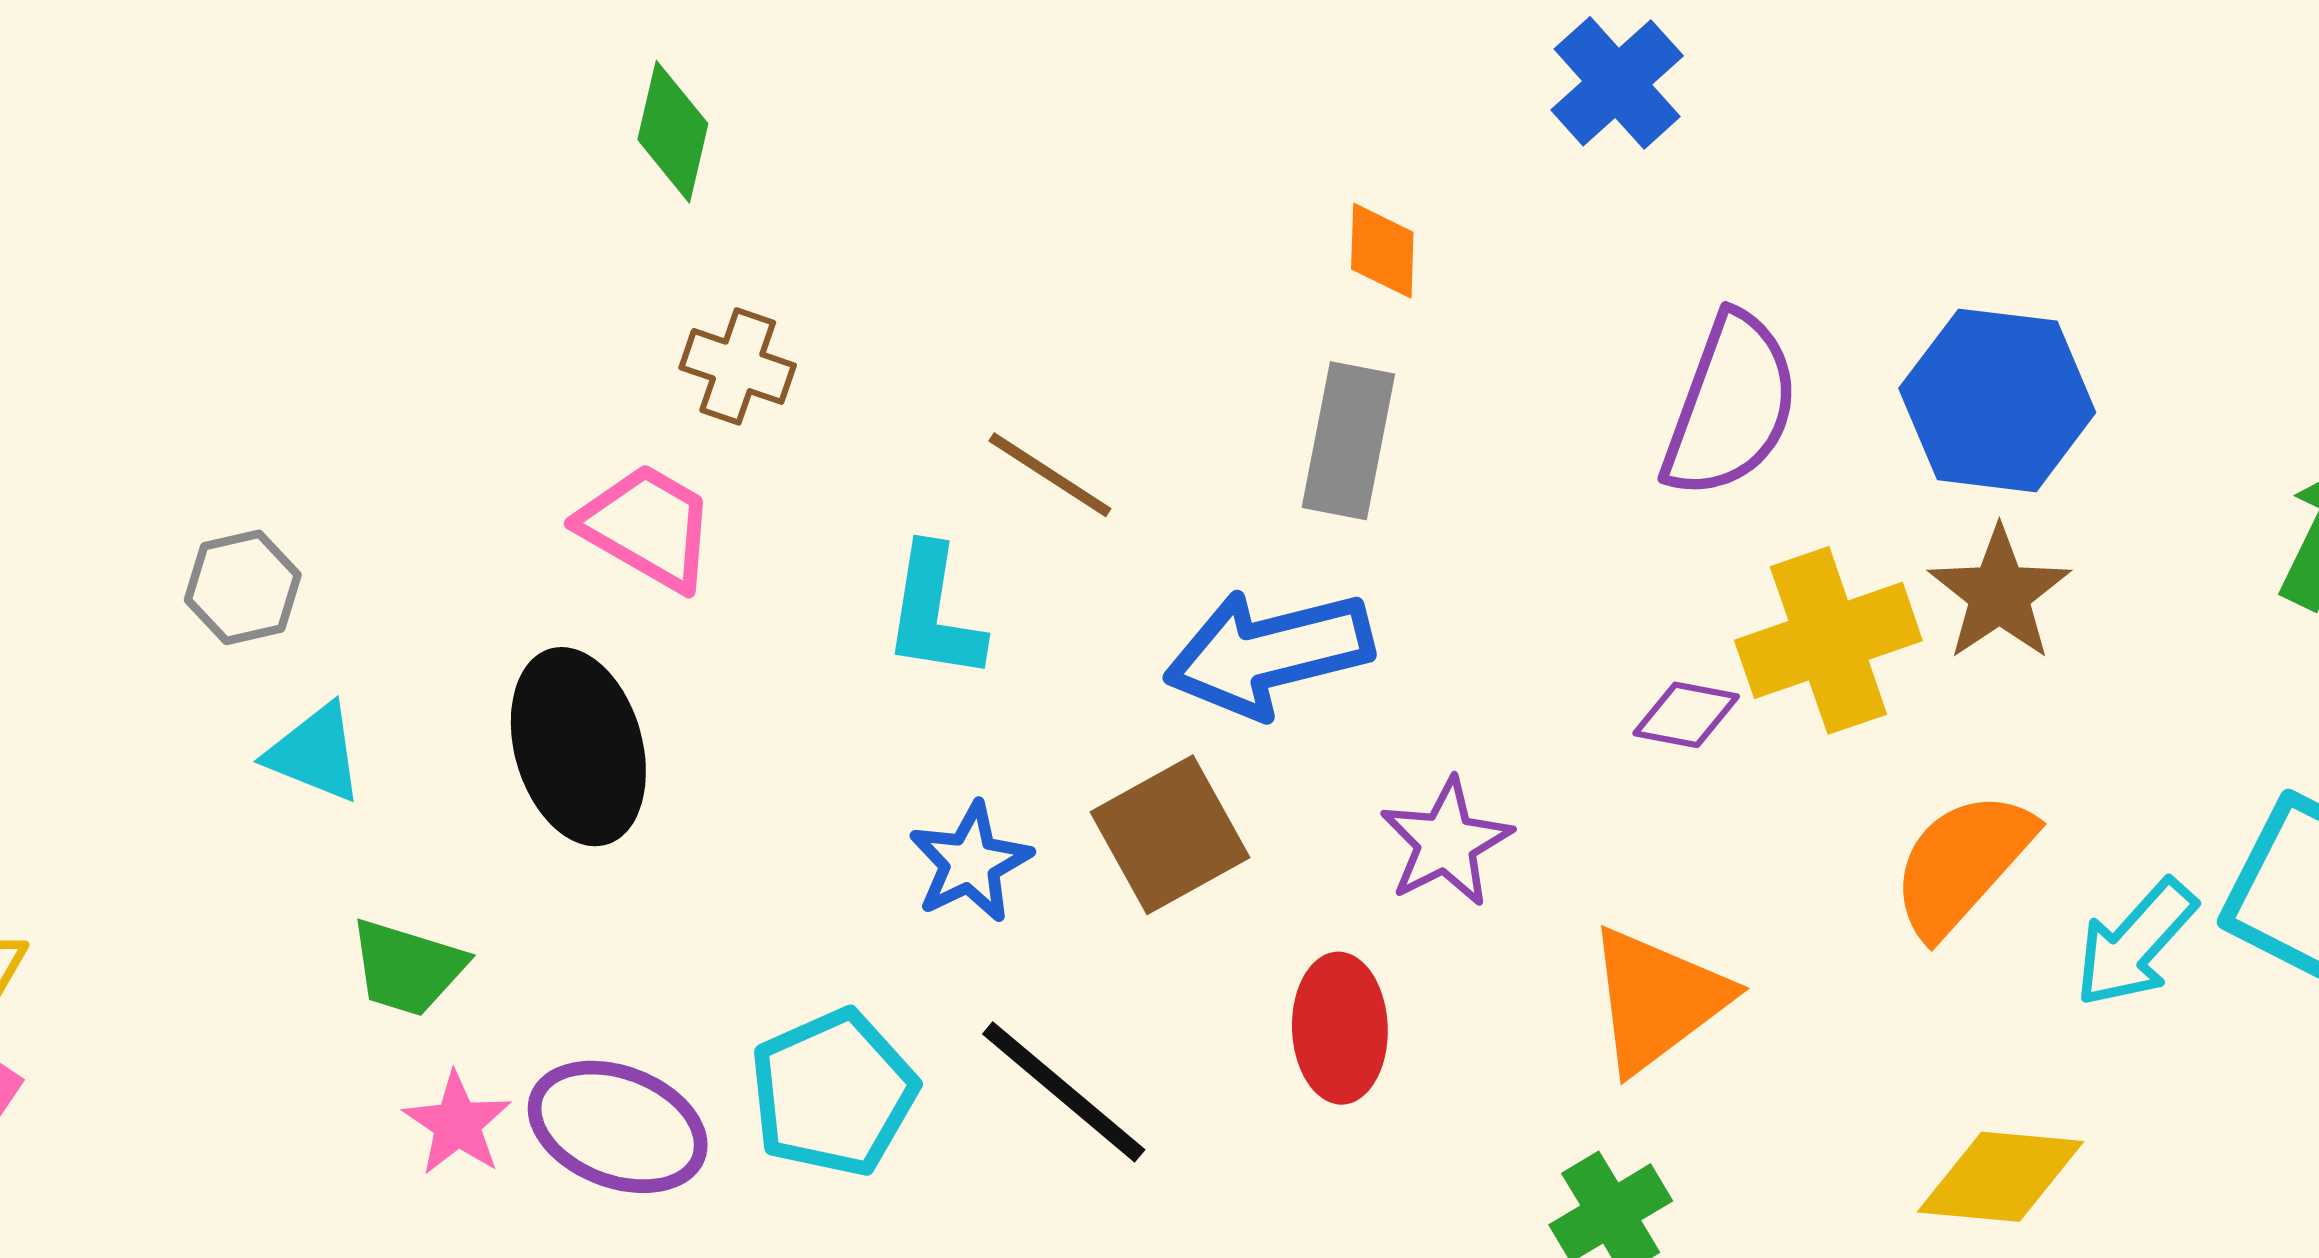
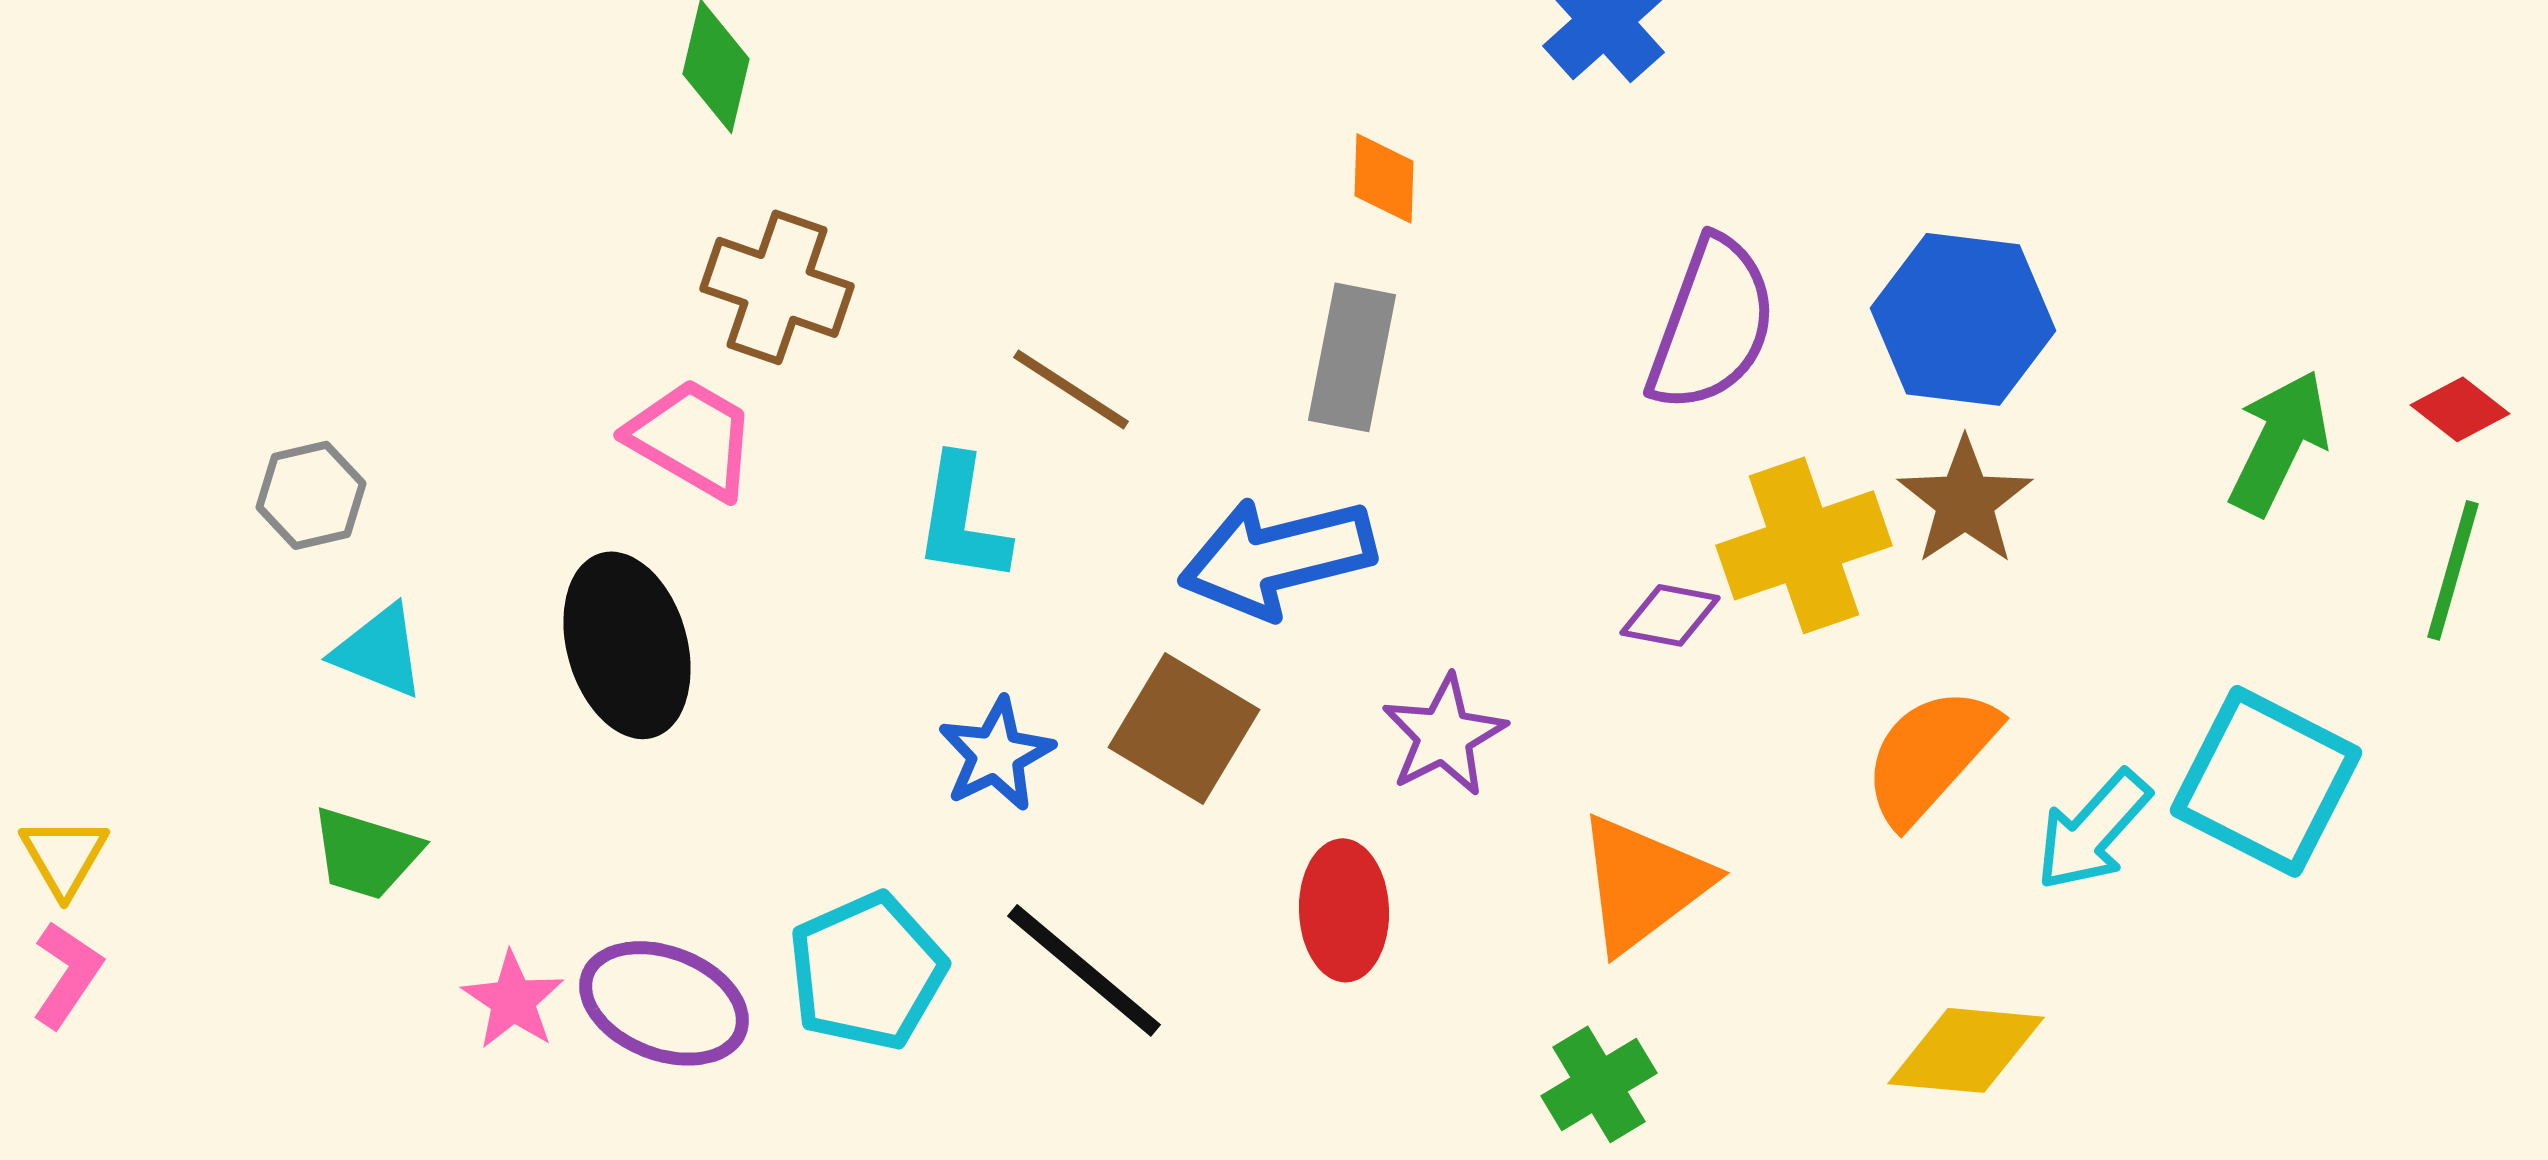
brown cross: (738, 366) -> (777, 287), size x1.4
brown square: (1170, 835) -> (1184, 728), turned -30
green trapezoid: (407, 968) -> (366, 853), moved

